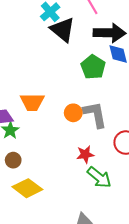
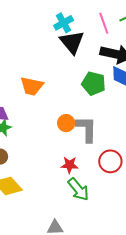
green pentagon: (93, 67) -> (94, 83), turned -30
orange trapezoid: (32, 102) -> (32, 86), moved

